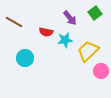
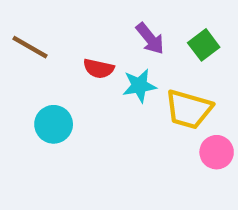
green square: (95, 13) -> (204, 45), moved
yellow trapezoid: (88, 51) -> (189, 109), turned -120

